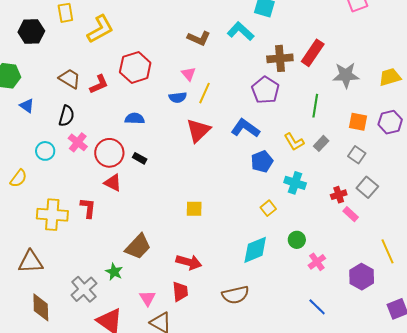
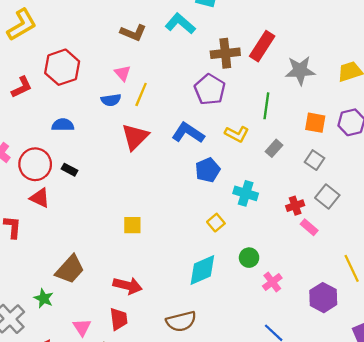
yellow L-shape: (294, 142) -> (237, 134), moved, turned -30

